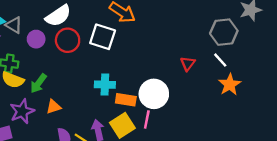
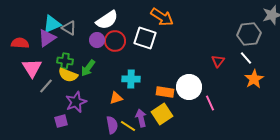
purple circle: (36, 39) -> (97, 40), moved
green arrow: (38, 83) -> (88, 68), moved
cyan cross: (105, 85) -> (131, 79), moved
orange triangle: (54, 107) -> (116, 98), moved
pink line: (147, 120) -> (210, 103), moved, turned -35

